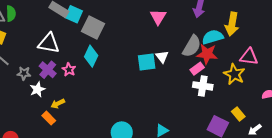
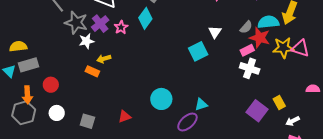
gray semicircle: (192, 46) -> (246, 27), size x0.6
cyan square: (147, 62) -> (198, 51), moved, turned -30
gray star: (24, 73) -> (76, 23), size x1.6
yellow star: (234, 74) -> (283, 48), moved, turned 30
orange rectangle: (49, 118) -> (92, 71), turned -32

